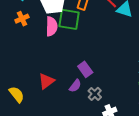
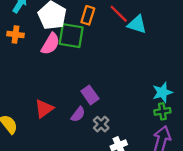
orange cross: (22, 19) -> (15, 35), turned 32
pink semicircle: (52, 26) -> (50, 44), turned 30

